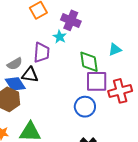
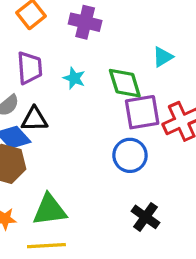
cyan star: (60, 37) -> (74, 78), moved
purple trapezoid: (42, 53) -> (30, 68), moved

